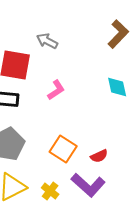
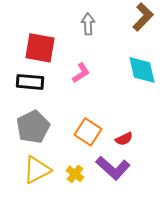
gray arrow: (47, 41) -> (88, 24), moved, turned 60
cyan diamond: (117, 87) -> (142, 70), size x1.4

